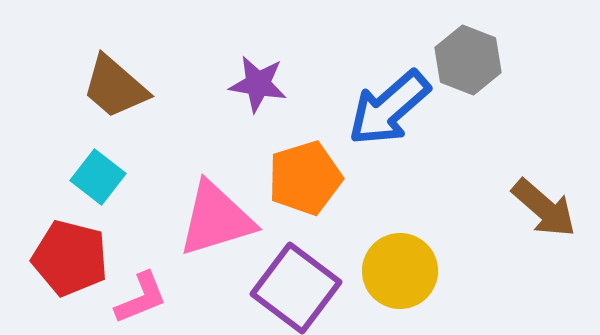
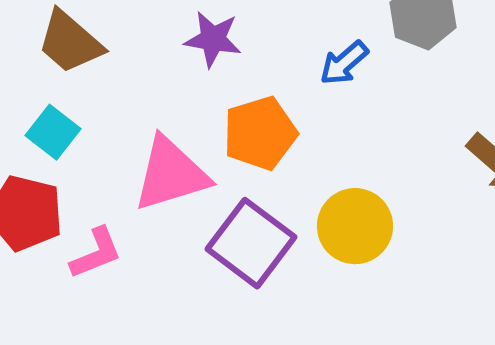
blue arrow: (389, 108) -> (344, 63), size x0.6

